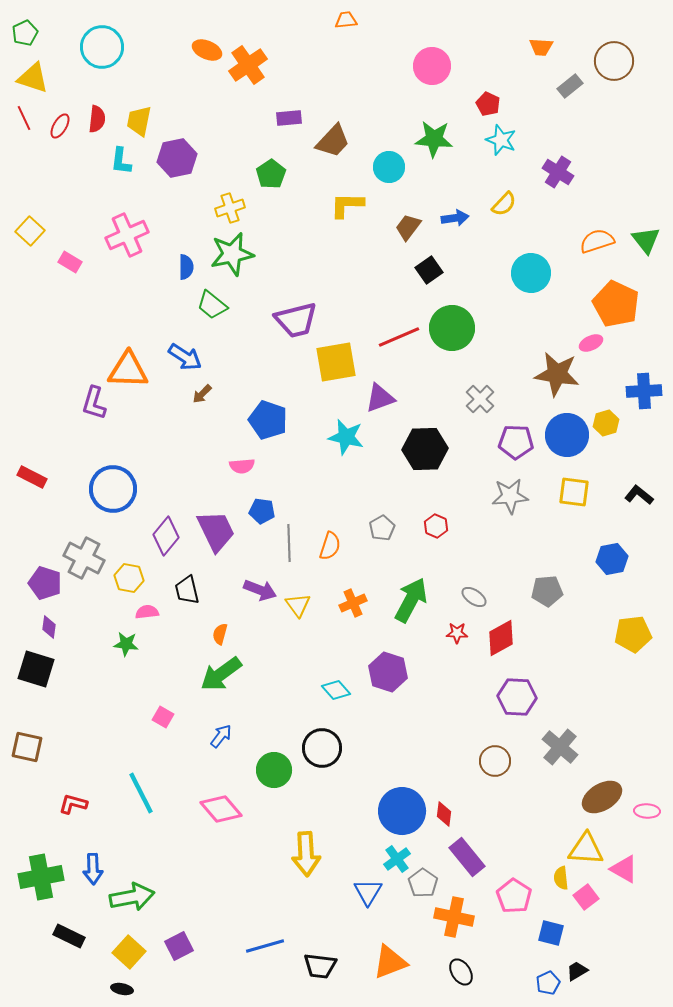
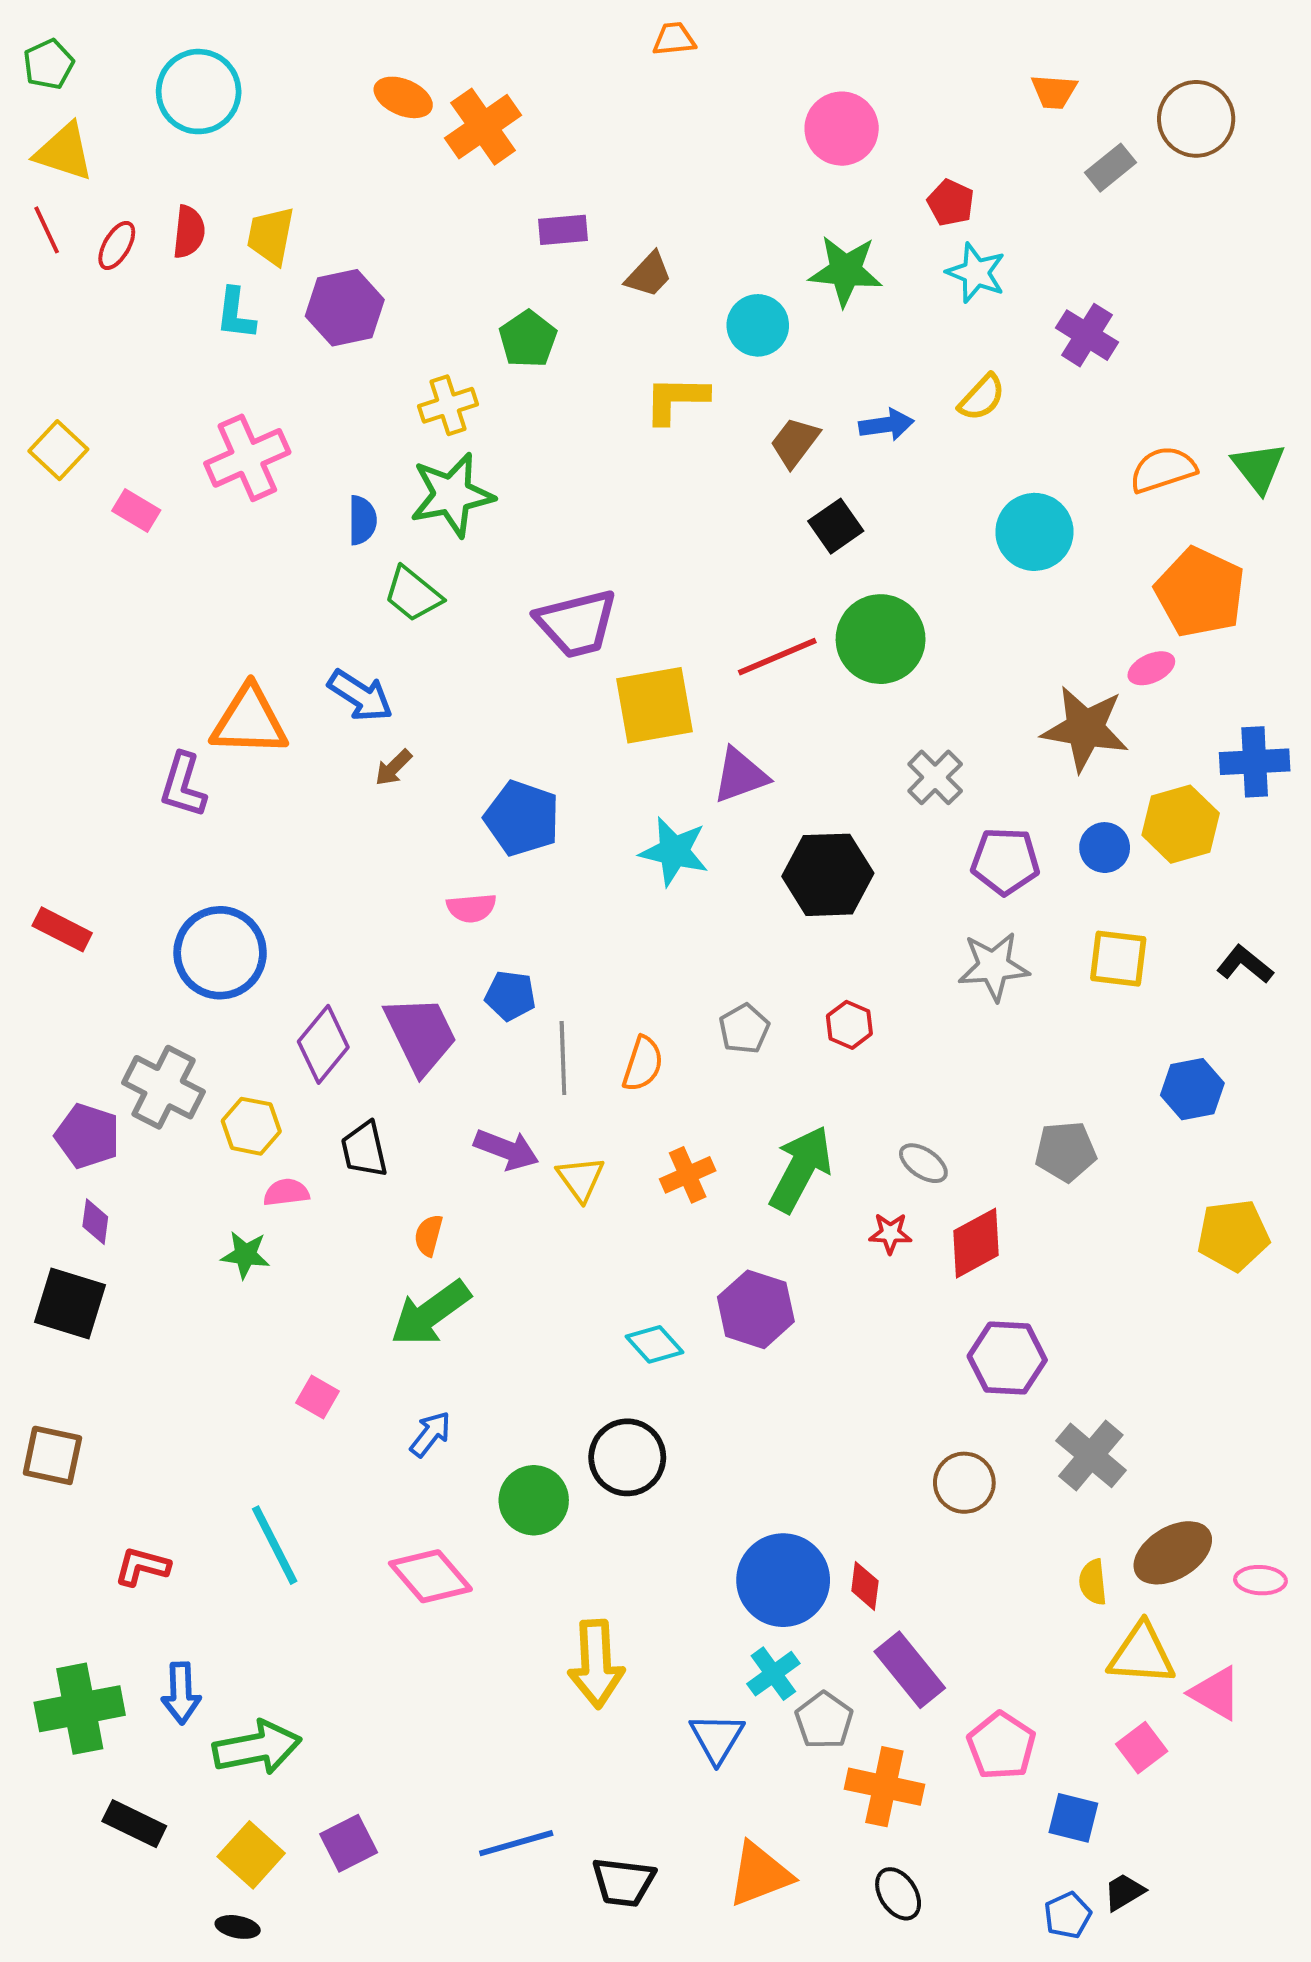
brown trapezoid: (333, 141) -> (649, 275), size x0.7
yellow hexagon: (606, 423) -> (1181, 824), size x1.5
blue circle: (567, 435) -> (1105, 848), size x0.6
yellow semicircle: (561, 878) -> (1093, 1582), moved

